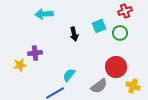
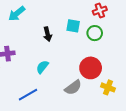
cyan arrow: (44, 14) -> (17, 14), turned -36
cyan square: (99, 26) -> (73, 26), turned 32
cyan semicircle: (69, 75) -> (42, 67), moved

